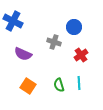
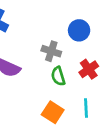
green semicircle: (59, 85) -> (58, 76), moved
orange square: (28, 86) -> (53, 112), moved

